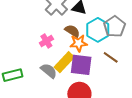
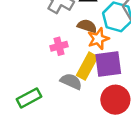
pink cross: (46, 41) -> (59, 46), turned 32

